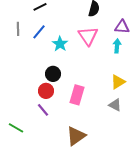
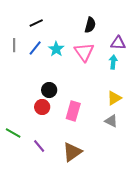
cyan star: (60, 44) -> (56, 49), moved
purple line: (43, 110) -> (39, 146), moved
green line: (16, 128) -> (13, 133), moved

